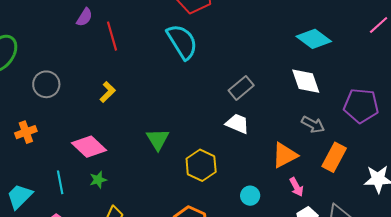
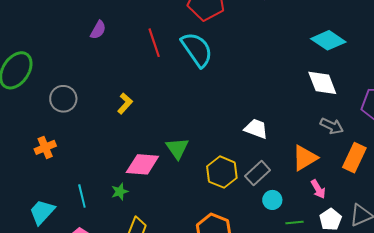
red line: (112, 36) -> (154, 43), moved
gray rectangle: (241, 88) -> (258, 173), moved
pink diamond: (89, 147) -> (142, 164), moved, turned -36

